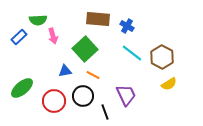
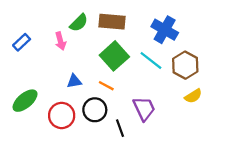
green semicircle: (38, 20) -> (79, 23), moved, turned -42
blue cross: (127, 26) -> (165, 30), moved, size x1.6
green square: (85, 49) -> (114, 56), moved

